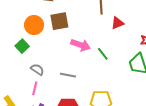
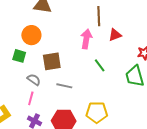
brown square: (59, 21) -> (52, 61), moved
pink arrow: (81, 45) -> (86, 39), moved, turned -102
green square: (22, 46) -> (19, 56), turned -32

